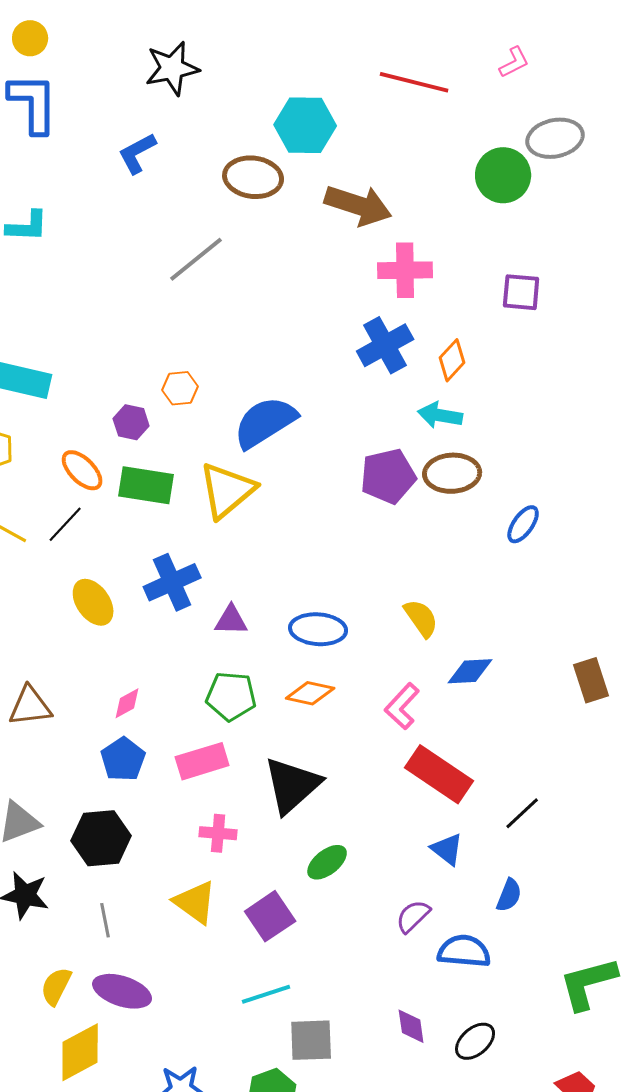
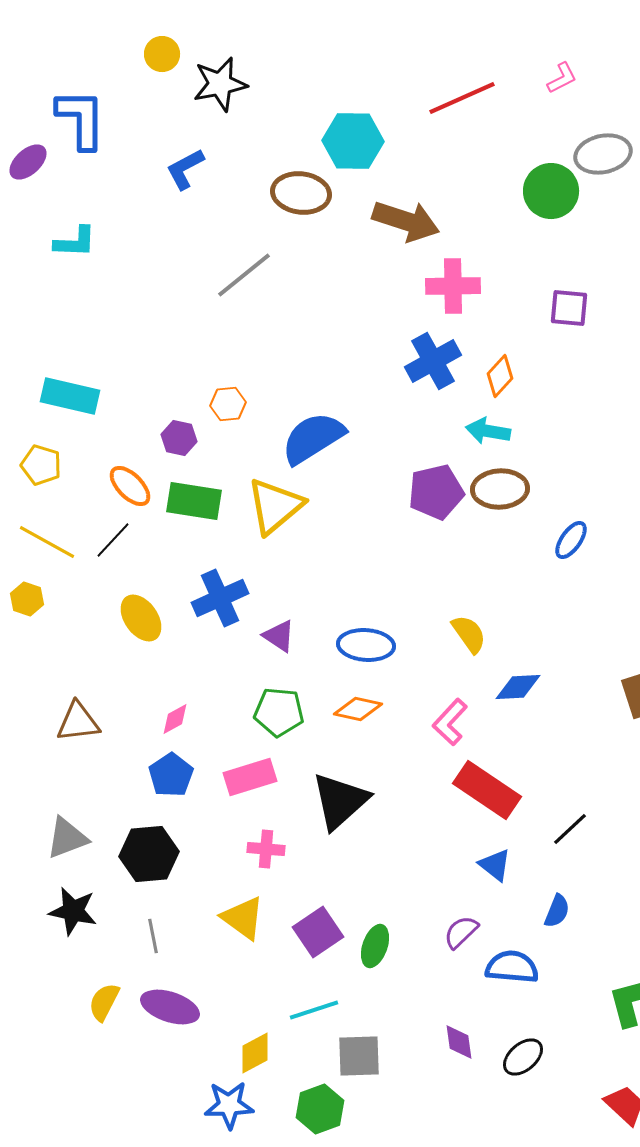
yellow circle: (30, 38) -> (162, 54), moved
red line: (414, 82) -> (462, 98), turned -38
purple triangle: (231, 620) -> (279, 636), turned 33
green ellipse: (327, 862) -> (375, 946), moved, turned -33
yellow diamond: (80, 1052) -> (255, 1053), moved, size x0.7

